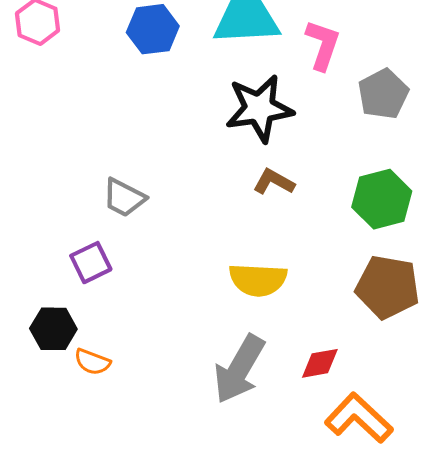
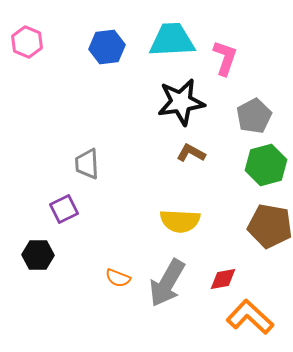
gray pentagon: (383, 94) -> (254, 116), moved
gray trapezoid: (124, 198) -> (87, 164), turned 60
orange semicircle: (92, 362) -> (118, 278), moved

